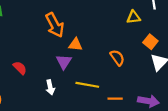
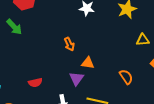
orange arrow: (55, 25) -> (69, 44), size x0.6
red semicircle: (20, 68) -> (35, 83), turned 120

